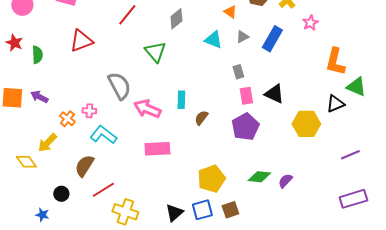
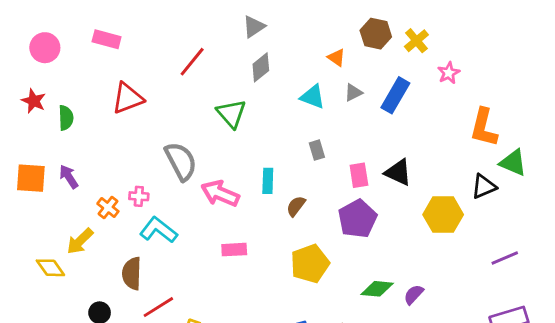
gray rectangle: (238, 72) -> (317, 150), moved
purple arrow: (39, 97) -> (69, 177), turned 30
pink rectangle: (157, 149) -> (234, 250), size x0.7
brown semicircle: (84, 166) -> (132, 273), turned -30
yellow pentagon: (211, 179) -> (310, 264), moved

